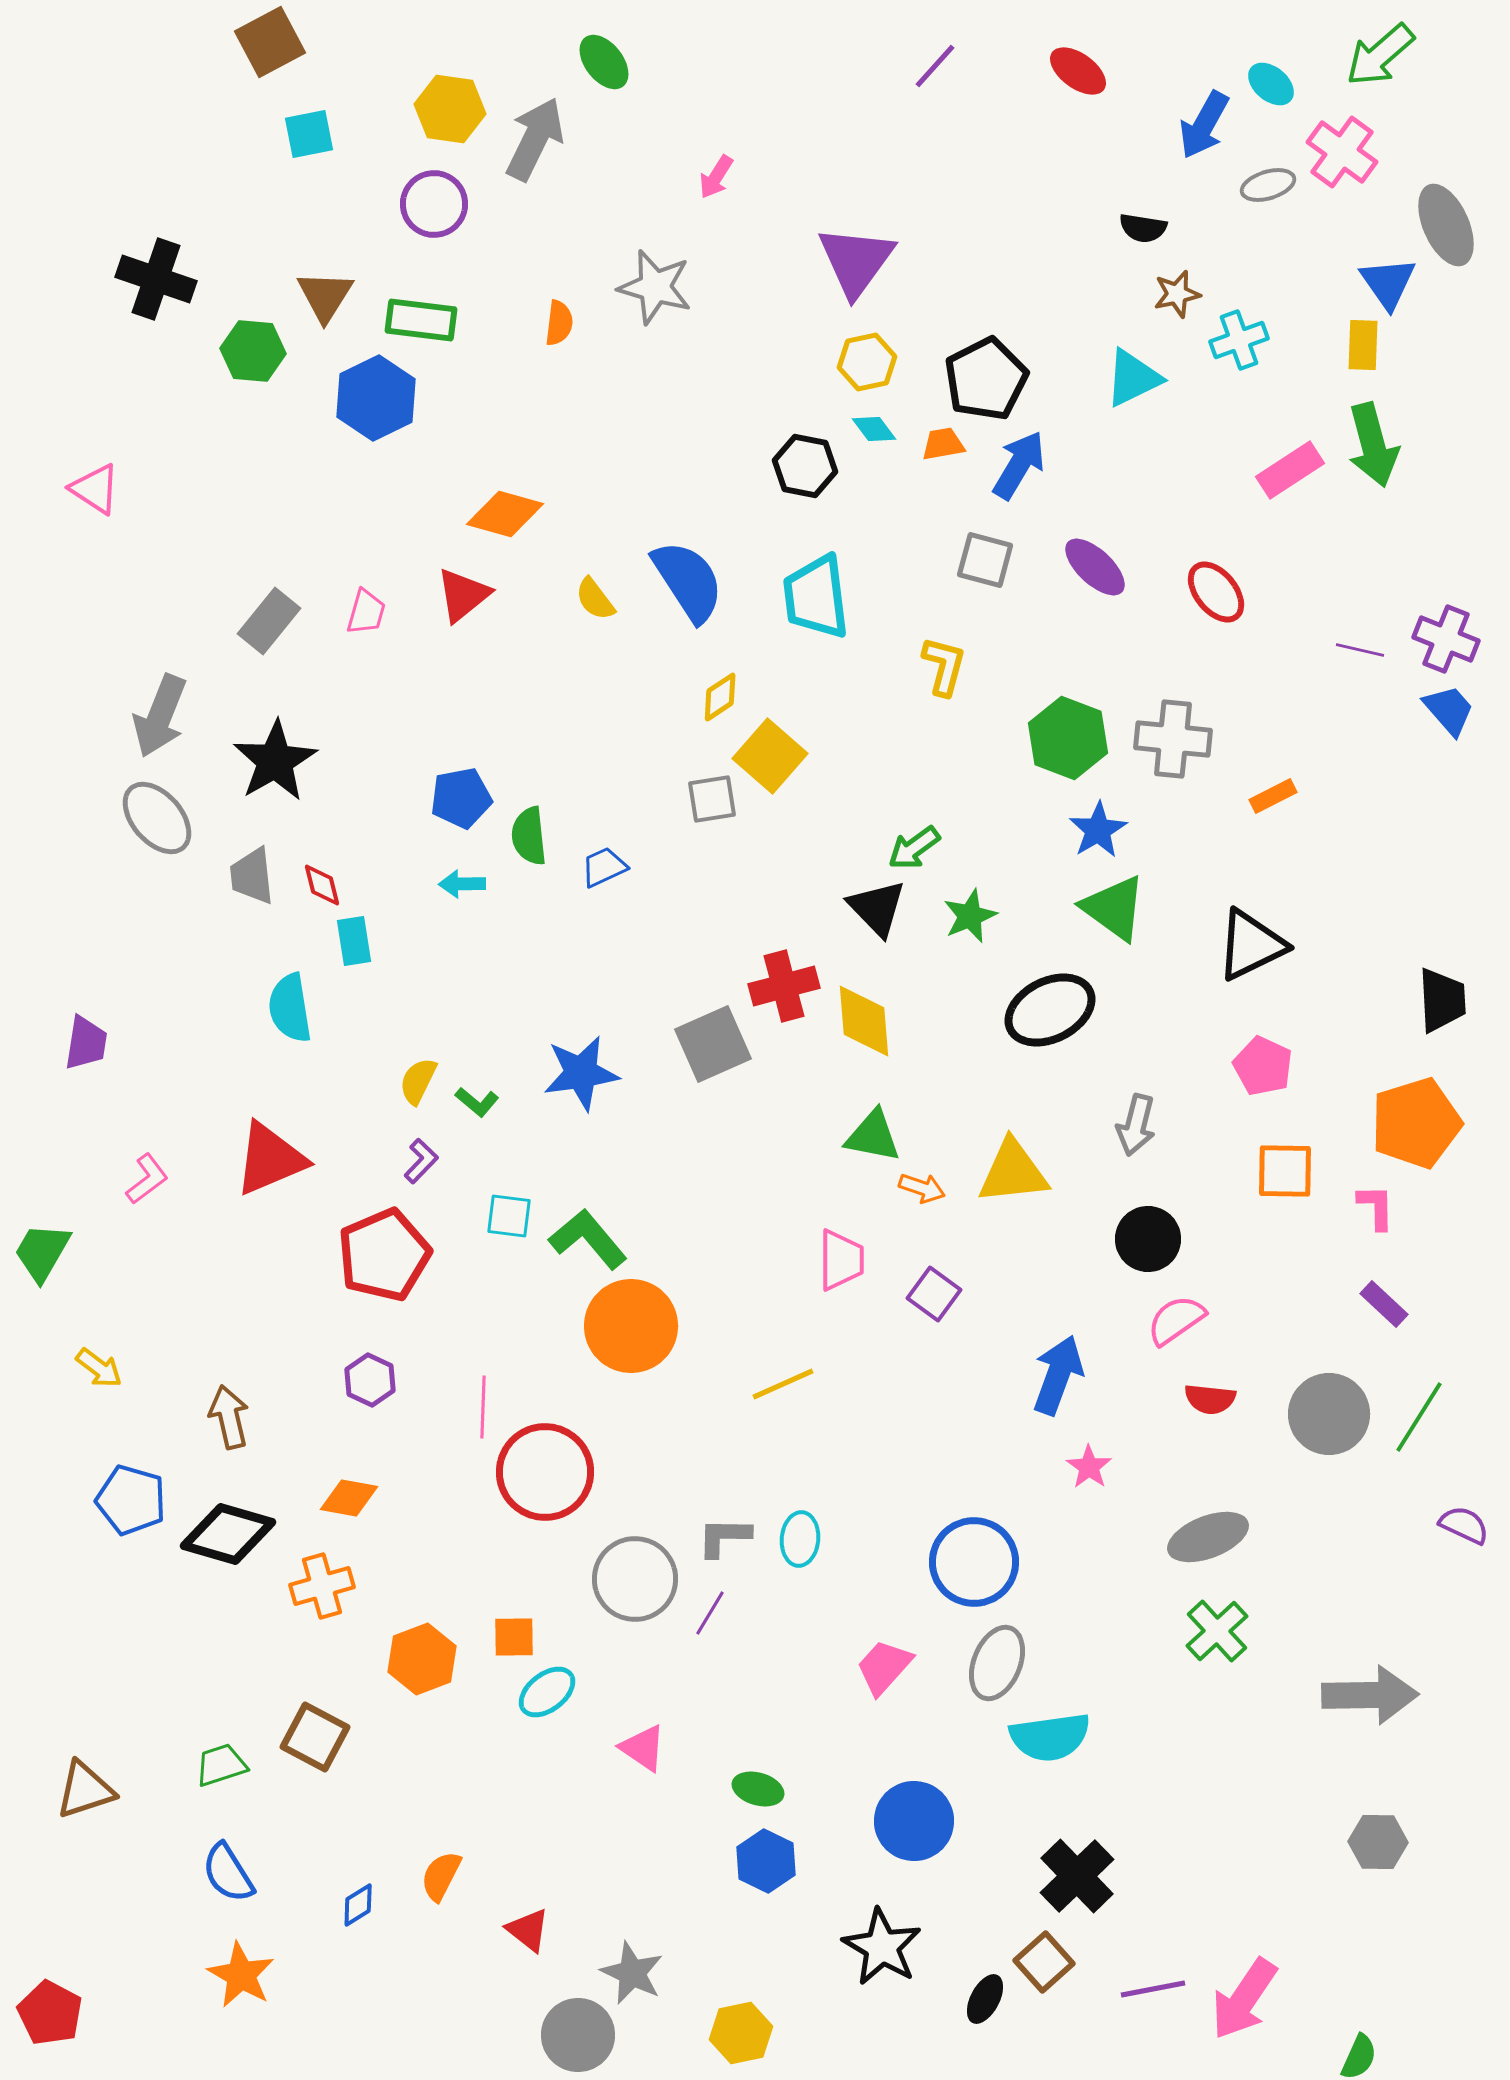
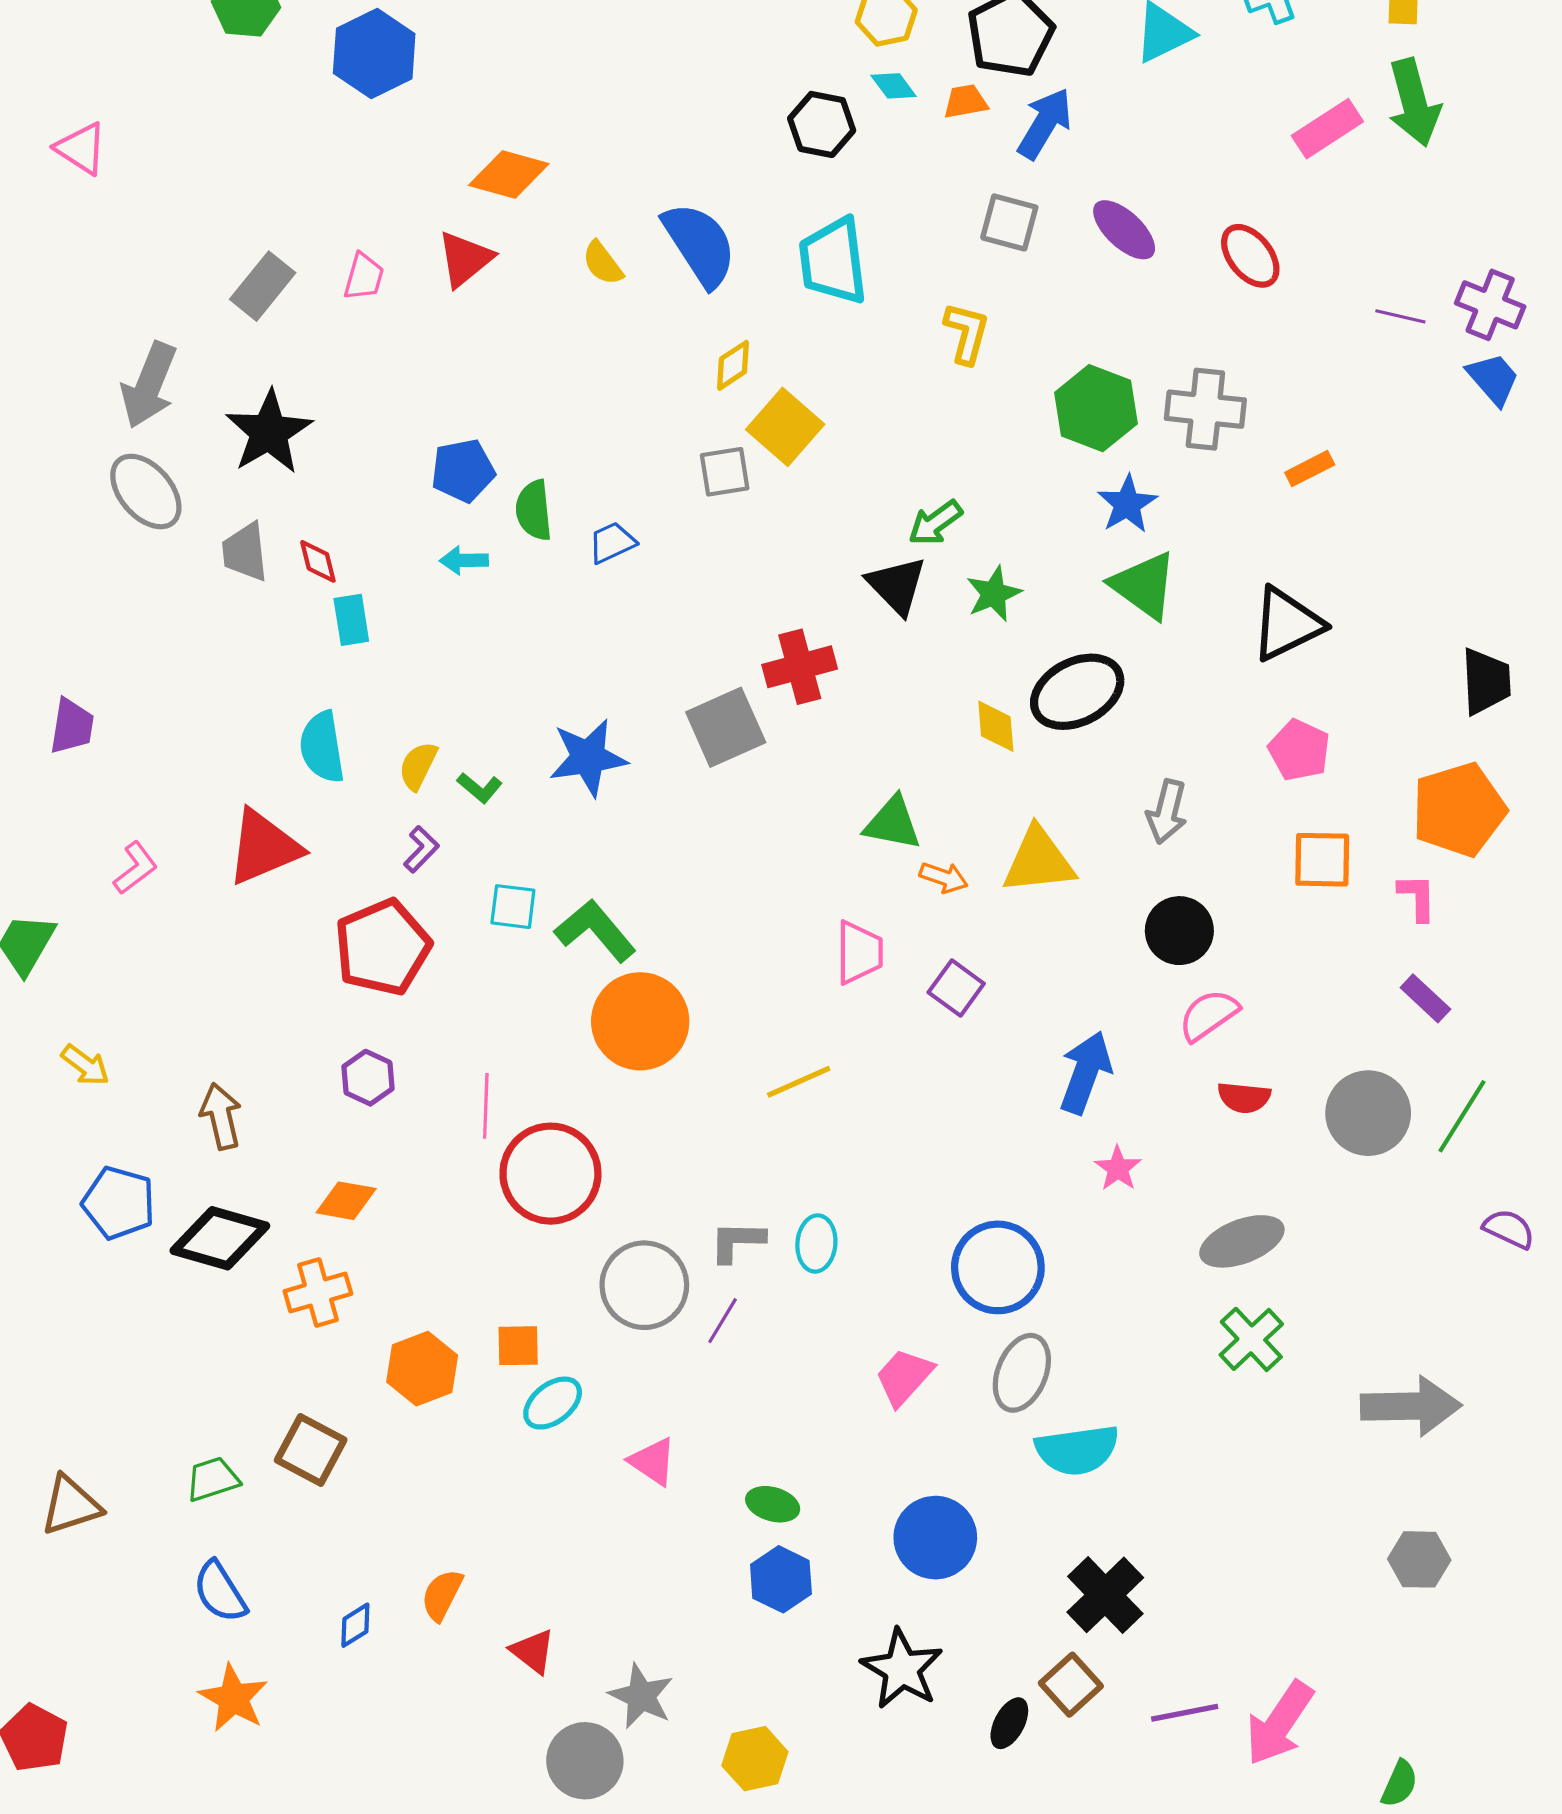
cyan semicircle: (290, 1008) -> (322, 747), moved
yellow diamond: (864, 1021) -> (996, 726), moved, size x0.7

